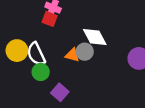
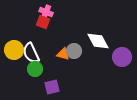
white diamond: (95, 37) -> (98, 41), moved
purple square: (60, 92) -> (52, 87), turned 35

